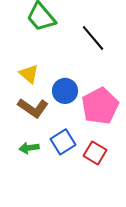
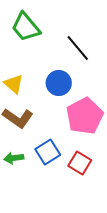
blue circle: (65, 91) -> (59, 83), moved

